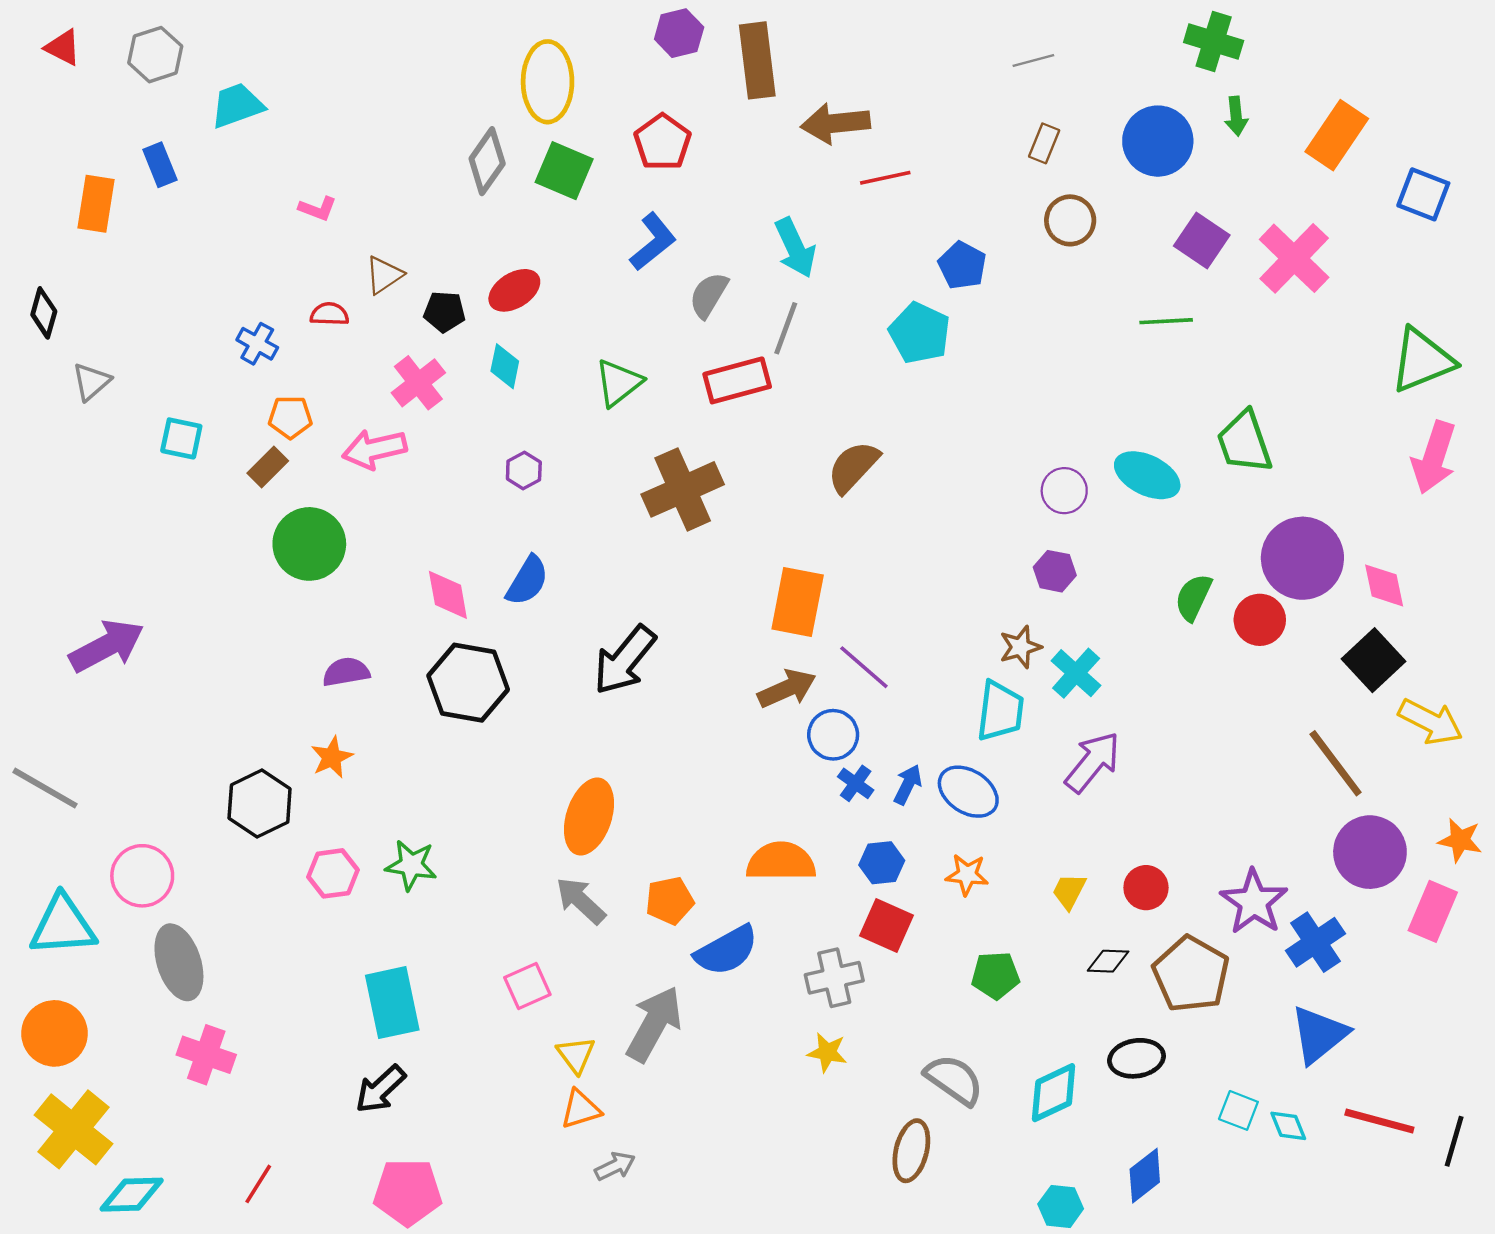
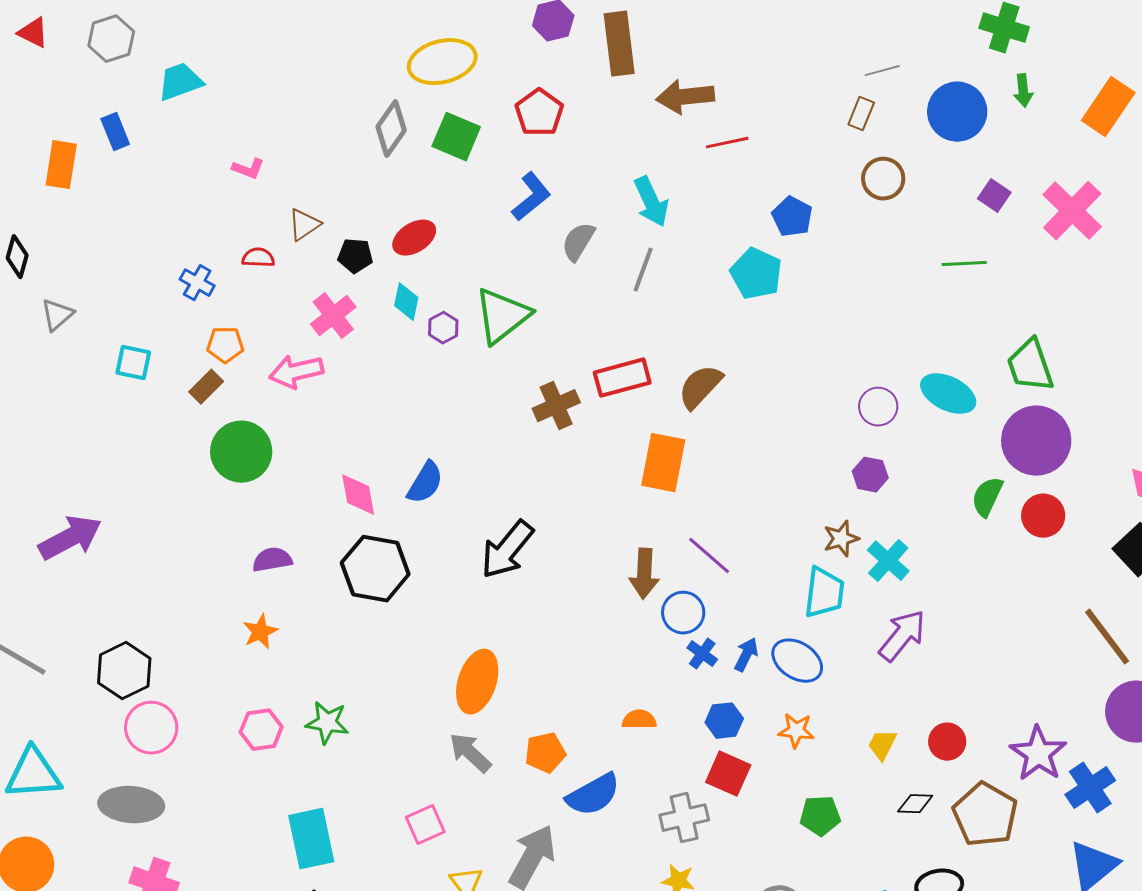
gray line: (1033, 60) -> (882, 71), moved
yellow ellipse: (548, 82) -> (442, 62), turned 76
purple square: (1202, 241) -> (994, 196), size x0.7
red rectangle: (737, 380) -> (622, 378), moved
green triangle: (619, 383) -> (502, 316), size x1.4
purple hexagon: (524, 470) -> (443, 328), moved
brown cross: (683, 489) -> (556, 406), size x0.7
purple circle: (1302, 558) -> (1036, 441), moved
orange rectangle: (798, 602) -> (663, 463), moved
brown arrow: (787, 689) -> (644, 574), turned 117
black hexagon: (260, 803) -> (124, 671), moved
orange semicircle: (781, 862) -> (639, 720), size x0.6
pink circle: (142, 876) -> (151, 728), moved
gray ellipse: (179, 962) -> (131, 805), turned -68

